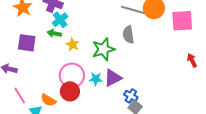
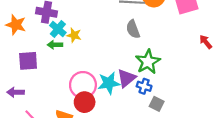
yellow star: (73, 44) -> (74, 35), moved
green star: (103, 49) -> (148, 62), moved
cyan star: (96, 79) -> (109, 83), size x1.5
blue cross: (131, 96) -> (144, 86), moved

